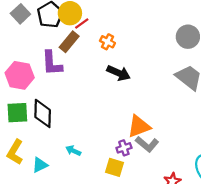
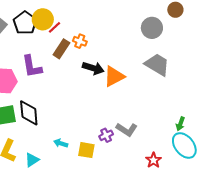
brown rectangle: (69, 42) -> (61, 49), moved
orange triangle: (139, 126) -> (114, 76), moved
yellow square: (115, 167) -> (86, 150), moved

